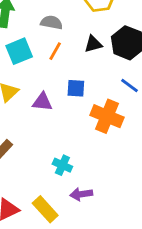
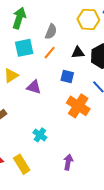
gray semicircle: (51, 22) -> (51, 32), turned 91
blue square: (76, 88) -> (67, 77), moved
purple arrow: (81, 194) -> (68, 162), moved, turned 98

